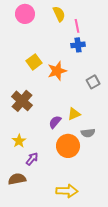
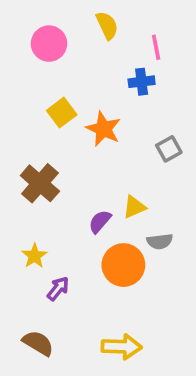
pink circle: (25, 14) -> (49, 44), moved
pink line: (77, 26) -> (156, 47), moved
orange star: (57, 71) -> (103, 129), turned -30
brown semicircle: (17, 179) -> (38, 343), moved, turned 42

